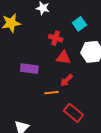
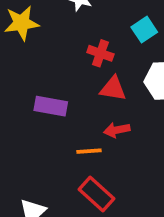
red arrow: (66, 80) -> (117, 130), turned 32
red rectangle: (73, 113) -> (96, 194), moved

